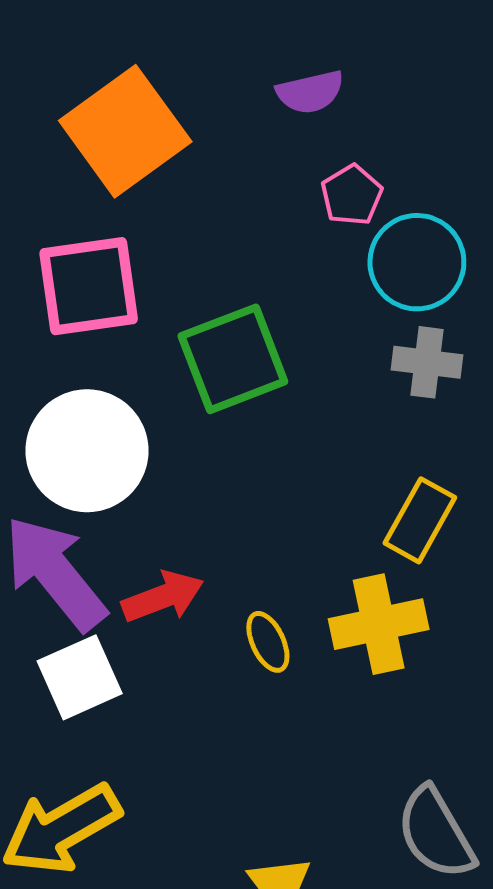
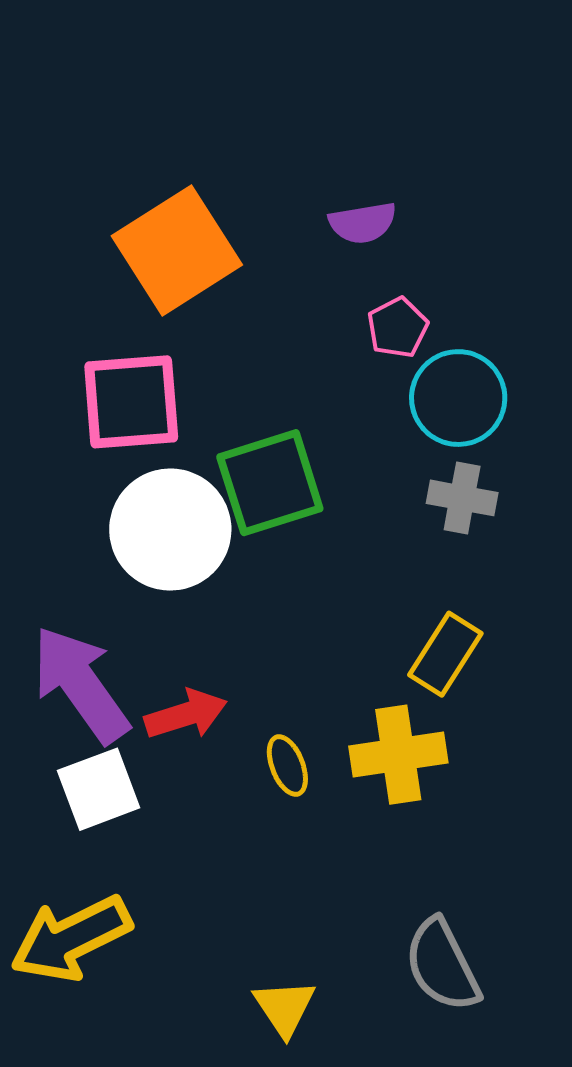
white circle: (87, 451) -> (170, 530), moved

